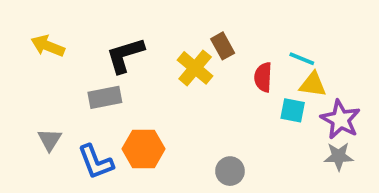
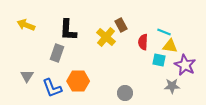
black L-shape: (125, 55) -> (68, 30), turned -70
gray rectangle: (105, 97) -> (57, 53), turned -60
gray star: (339, 156) -> (172, 86), moved

